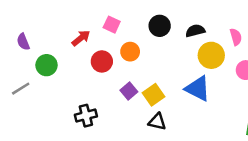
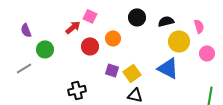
pink square: (112, 25) -> (90, 16), moved
purple square: (129, 91) -> (112, 70), turned -32

